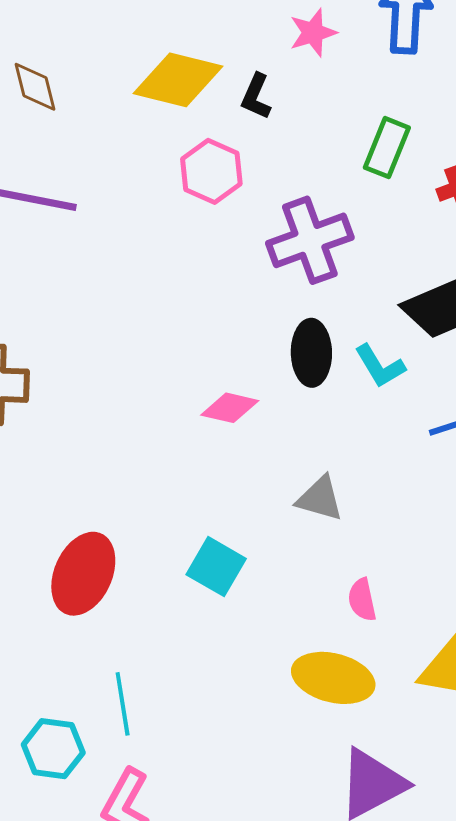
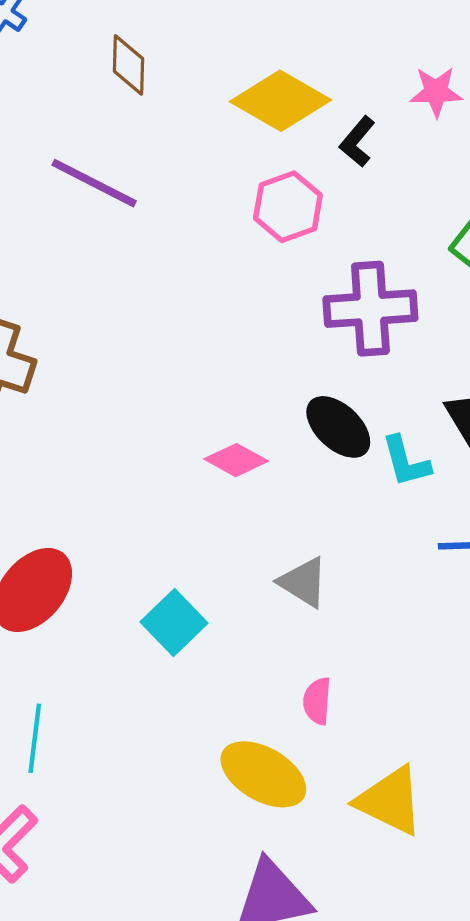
black ellipse: (311, 353) -> (338, 427), turned -62

